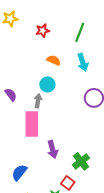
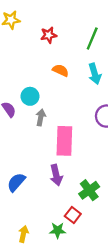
cyan circle: (47, 84) -> (30, 96), moved
pink rectangle: (32, 124) -> (64, 141), moved
blue semicircle: (19, 172) -> (16, 182), moved

